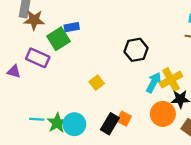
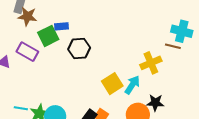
black hexagon: (136, 50) -> (79, 49), moved
yellow cross: (171, 80) -> (151, 63), moved
yellow square: (97, 83) -> (112, 84), moved, size x1.5

